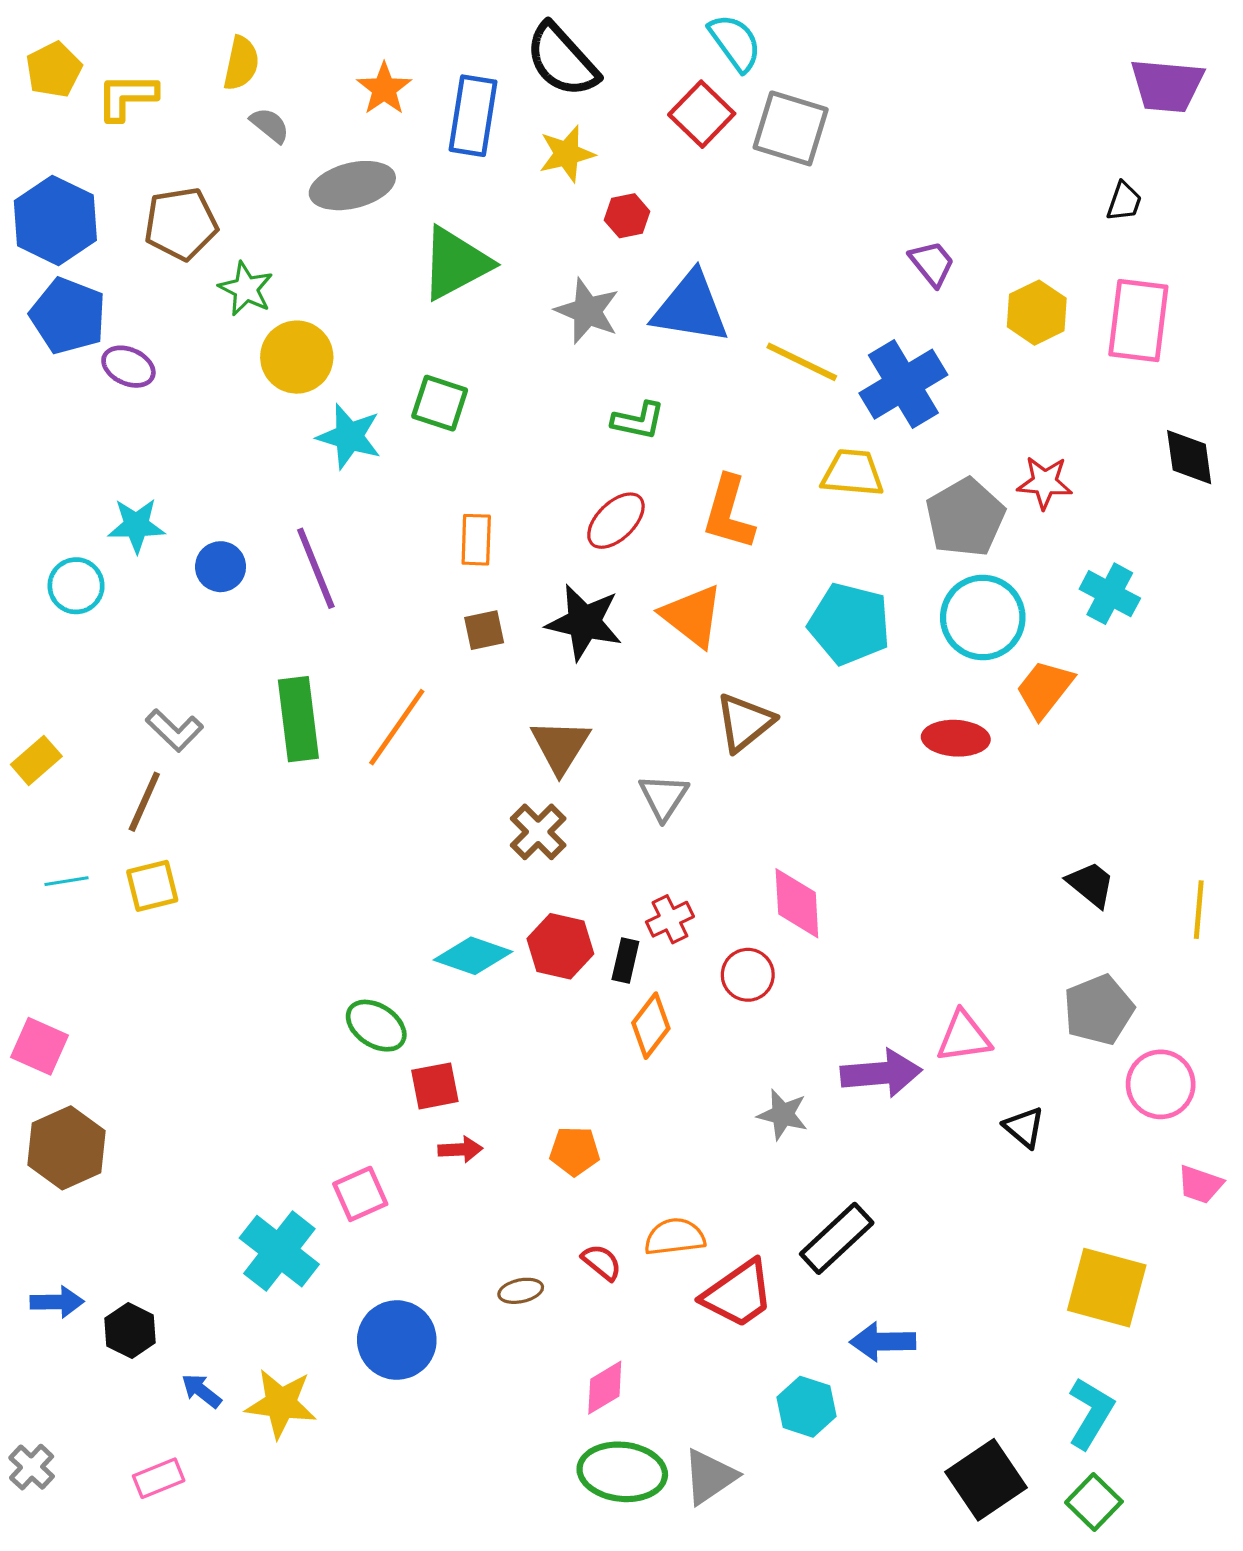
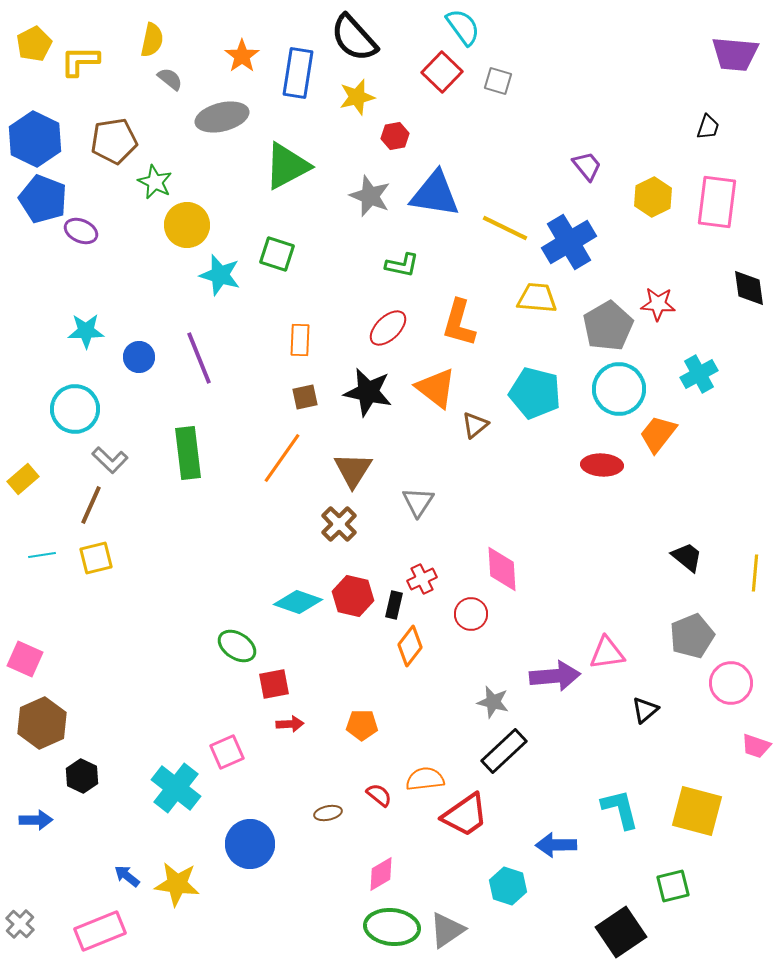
gray square: (791, 128) -> (498, 81), size x0.6
cyan circle: (76, 586) -> (75, 409), moved, size x1.4
cyan cross: (1110, 594) -> (699, 374), turned 33
brown triangle: (745, 722) -> (475, 425), moved, size x0.7
orange line: (397, 727) -> (282, 458), moved
black triangle: (1024, 1127) -> (645, 710), turned 40
black rectangle: (837, 1238) -> (504, 751), moved
black hexagon: (130, 1331) -> (82, 776), moved
cyan L-shape: (1091, 1413) -> (620, 809), moved, turned -45
pink rectangle: (159, 1478) -> (100, 931), size x1.6
green square: (1094, 1502) -> (673, 886), moved, turned 32

